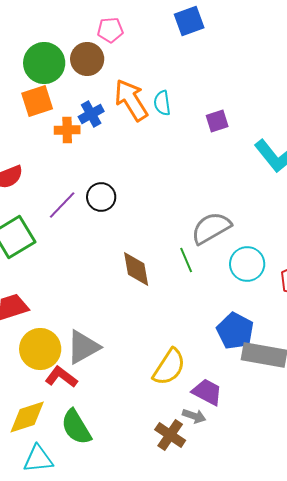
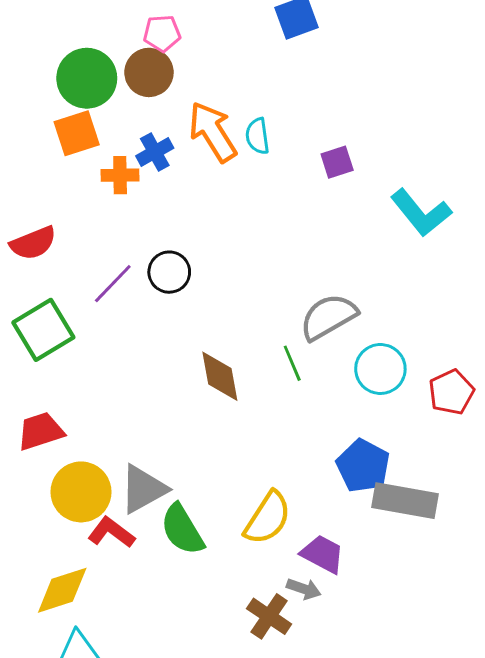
pink pentagon: (110, 30) -> (162, 33), moved
green semicircle: (76, 427) -> (182, 530), moved

